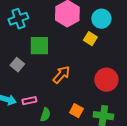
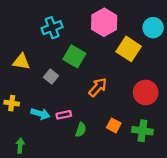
cyan circle: (101, 19) -> (153, 28), moved
yellow square: (90, 39) -> (129, 49), size x1.6
green square: (39, 46) -> (74, 56), turned 30

